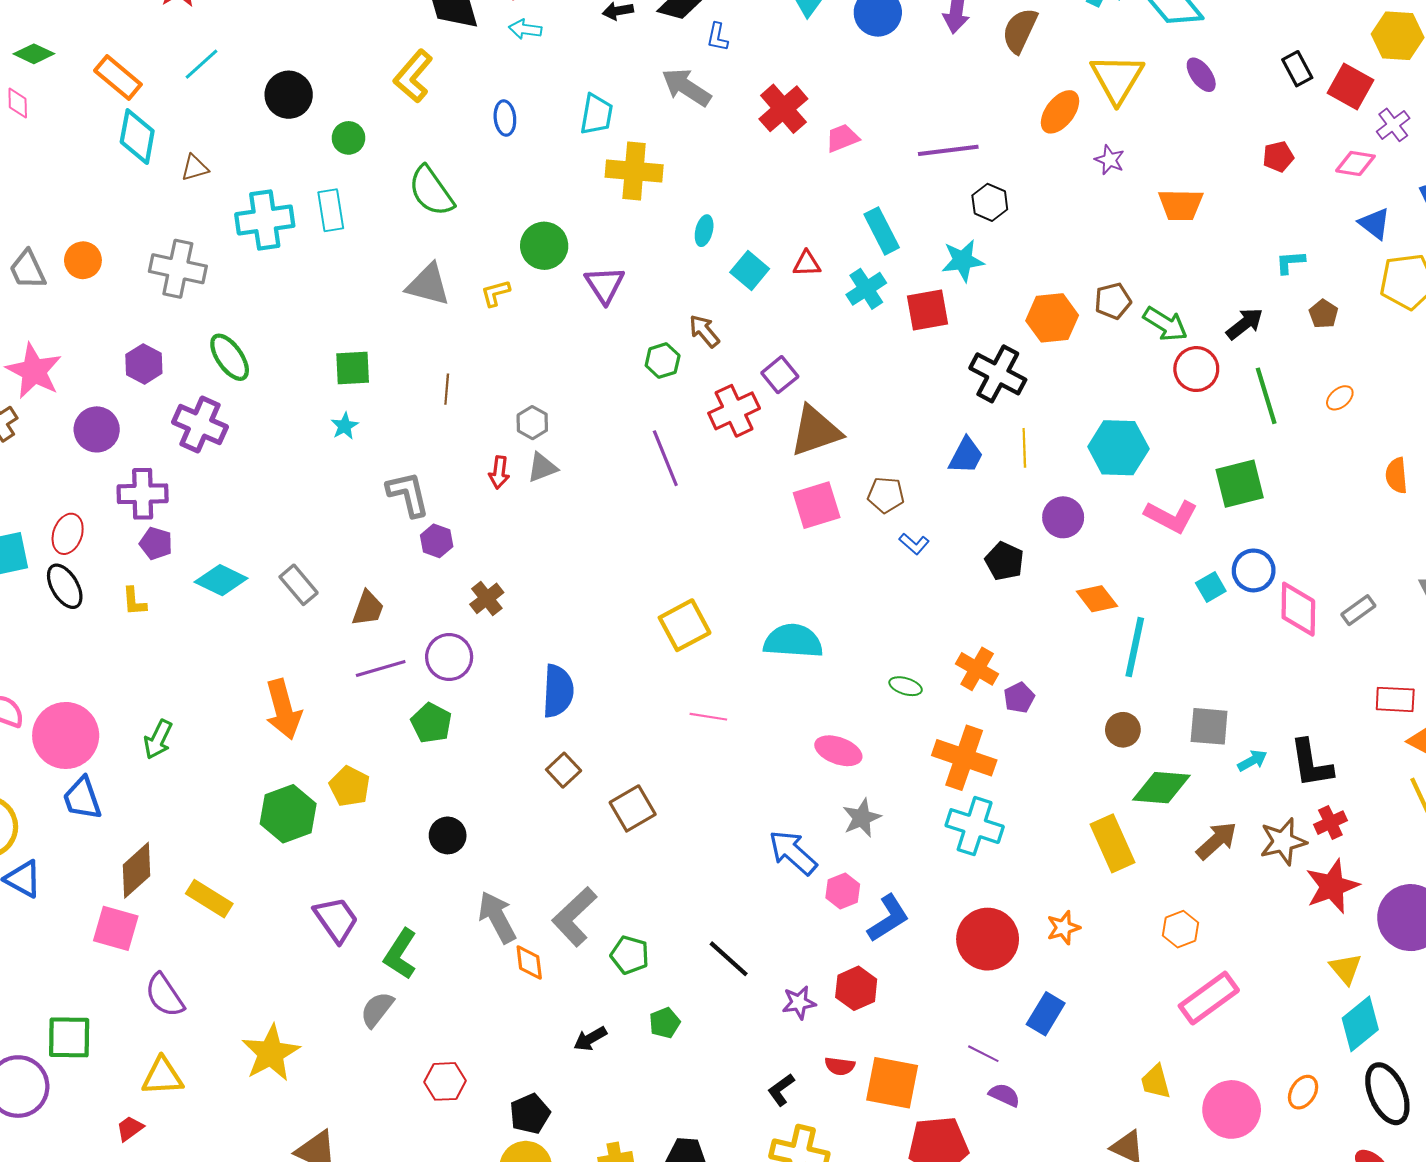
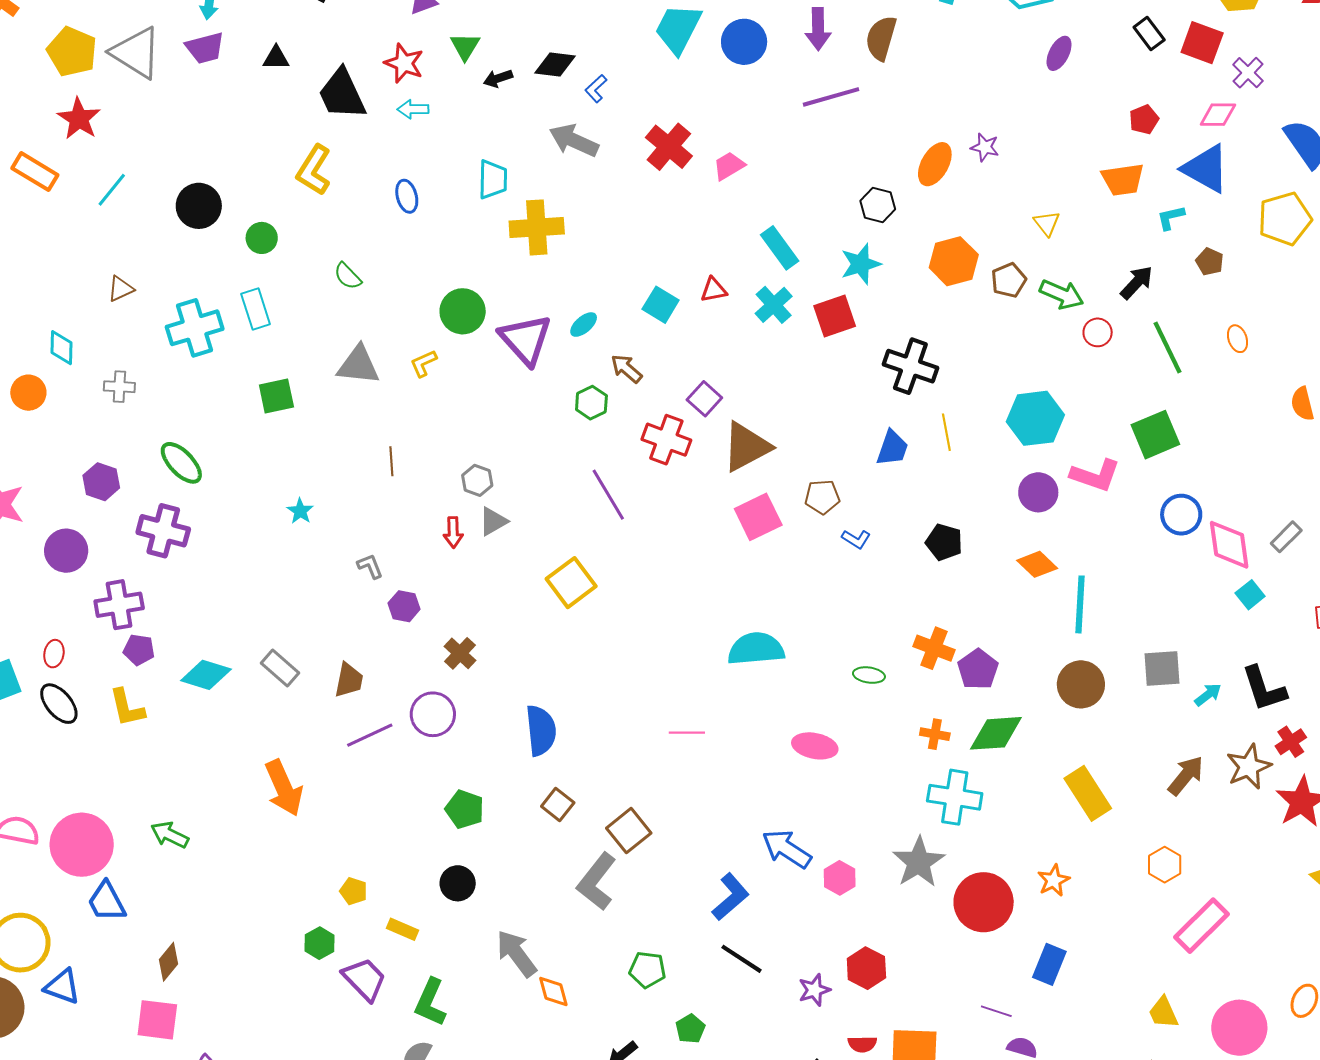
blue L-shape: (717, 37) -> (596, 89), turned 44
purple ellipse: (1201, 75) -> (1059, 53), turned 72
orange rectangle: (118, 77) -> (35, 172), moved
yellow triangle: (1117, 79) -> (1047, 223), moved, size x0.5
orange ellipse: (1060, 112) -> (935, 164), moved
cyan diamond: (137, 137) -> (62, 348), moved, size x0.7
purple line: (948, 150) -> (831, 97), moved
green semicircle: (431, 191) -> (348, 276), size x0.6
orange trapezoid: (1181, 205) -> (1123, 179), moved
blue triangle: (1375, 224) -> (1206, 169), moved, size x1.6
cyan ellipse: (704, 231) -> (584, 325), moved, turned 44
gray cross: (178, 269) -> (119, 387), size x0.6
purple triangle: (605, 285) -> (526, 339), size x1.4
orange hexagon: (1052, 318) -> (954, 261), moved
green square: (353, 368) -> (276, 396), moved
red circle: (1196, 369) -> (1098, 332), size x0.7
orange ellipse: (1340, 398) -> (1238, 339), turned -60
red cross: (734, 411) -> (666, 440), turned -36
gray L-shape: (408, 494) -> (370, 566), size x0.6
purple circle: (1063, 517) -> (1038, 492), moved
red ellipse: (68, 534) -> (54, 654), size x0.7
cyan square: (1211, 587) -> (1250, 595), moved
yellow L-shape: (134, 601) -> (127, 708), size x1.4
yellow square: (685, 625) -> (571, 583), moved
purple pentagon: (1019, 698) -> (978, 669), size x1.4
green pentagon: (431, 723) -> (465, 809), moved
brown circle: (1123, 730) -> (1081, 684), size x1.4
green arrow: (158, 739) -> (170, 835), turned 99
orange cross: (964, 758) -> (935, 734), size x0.5
yellow pentagon: (350, 786) -> (354, 891), moved, size x0.7
green diamond: (1161, 788) -> (996, 733), moved
green hexagon: (288, 814) -> (319, 943), moved, size x0.6
gray star: (862, 818) -> (919, 862), moved, size x1.4
brown diamond: (137, 870) -> (168, 962), size x0.7
yellow rectangle: (209, 899) -> (402, 929), moved, size x0.7
gray L-shape: (574, 917) -> (597, 882), moved
blue L-shape: (888, 918) -> (731, 897), moved

